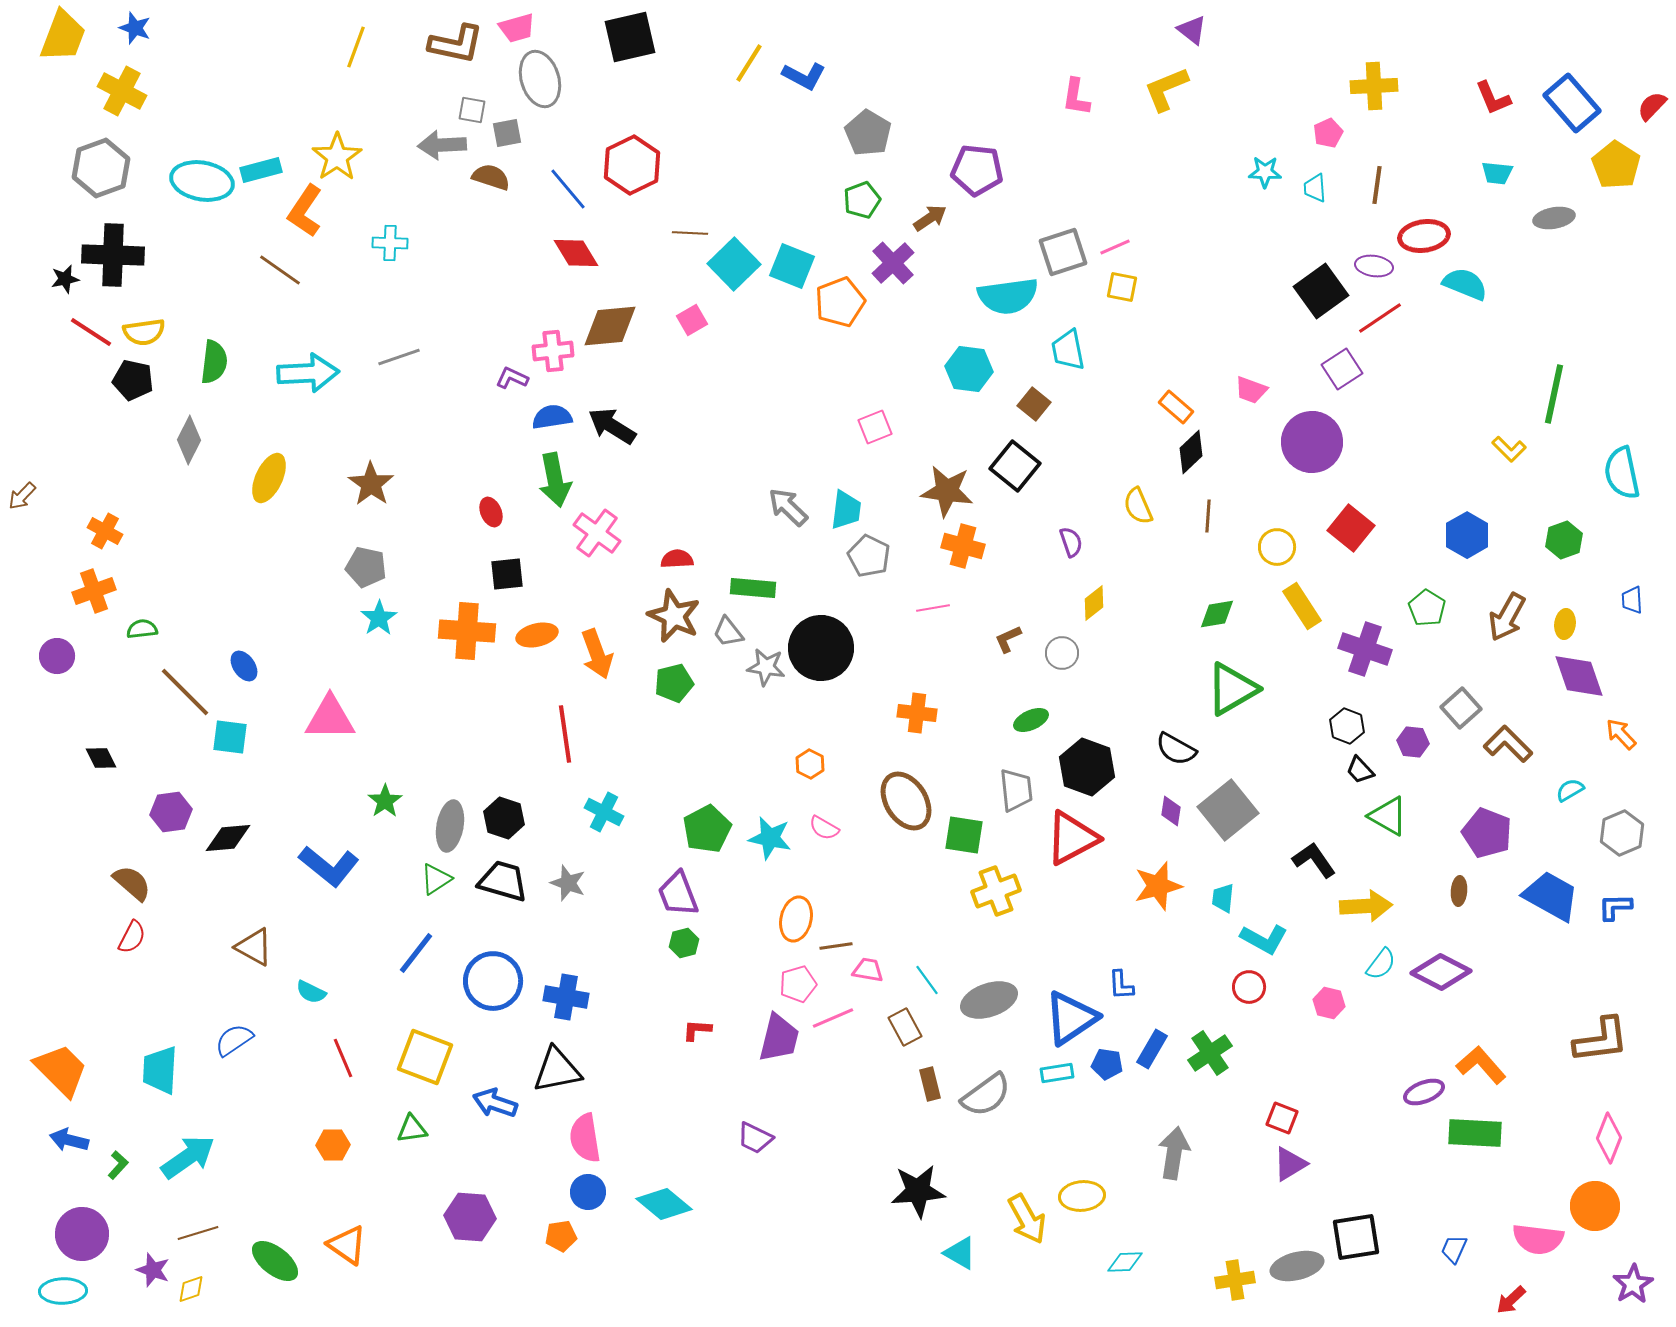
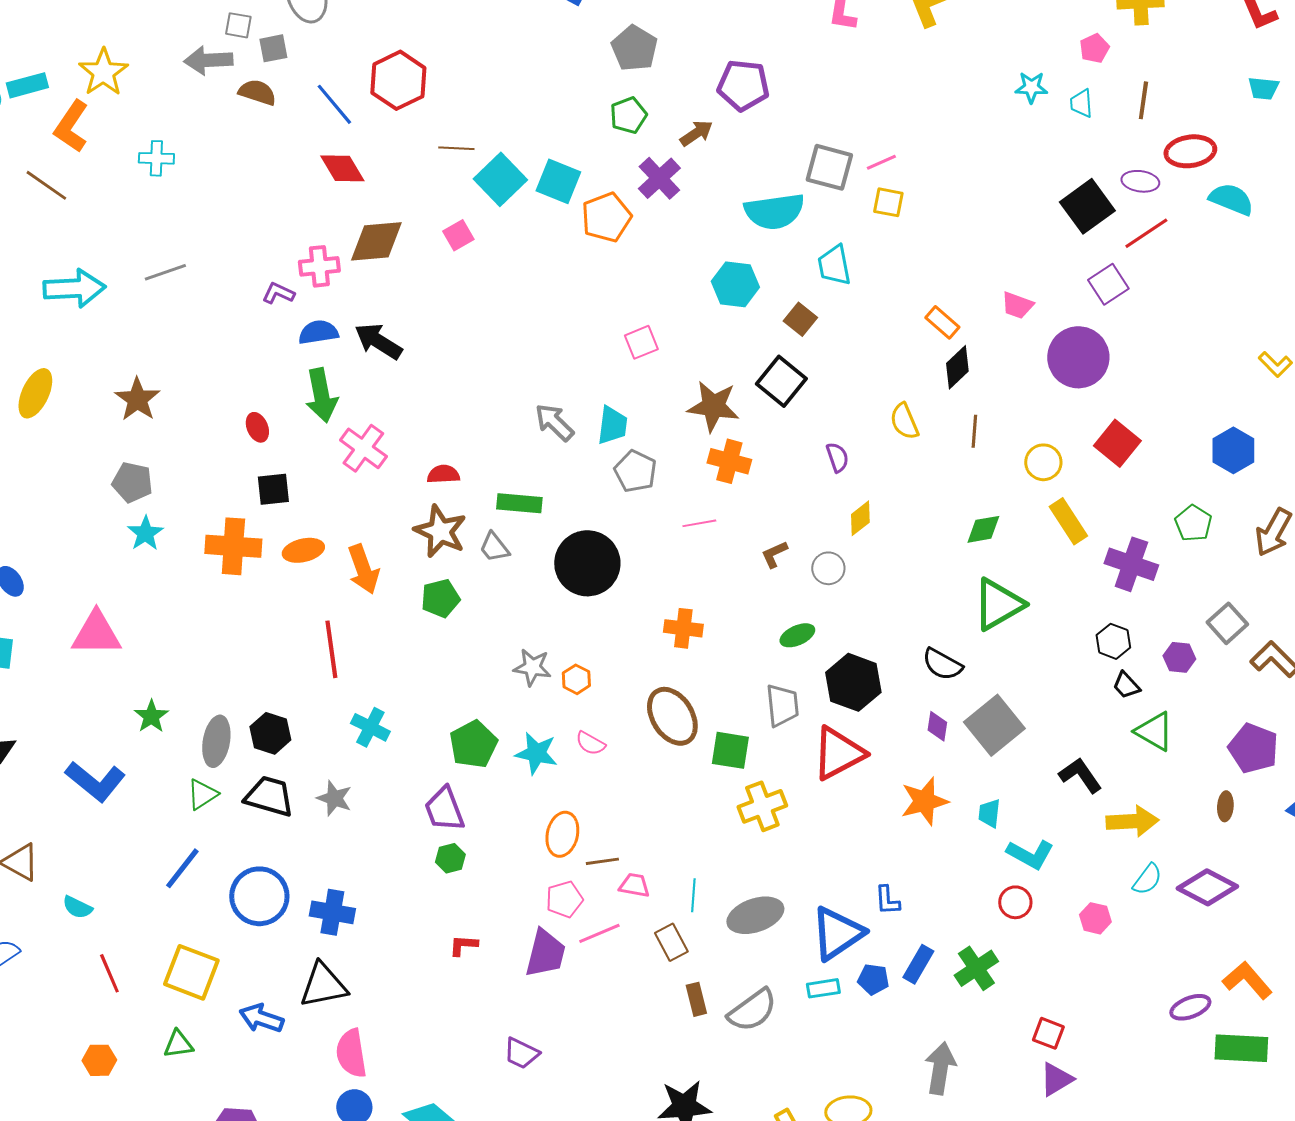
gray square: (1063, 252) -> (829, 167), turned 33
gray star: (766, 667) -> (532, 667), moved
cyan line: (927, 980) -> (693, 895), turned 40

